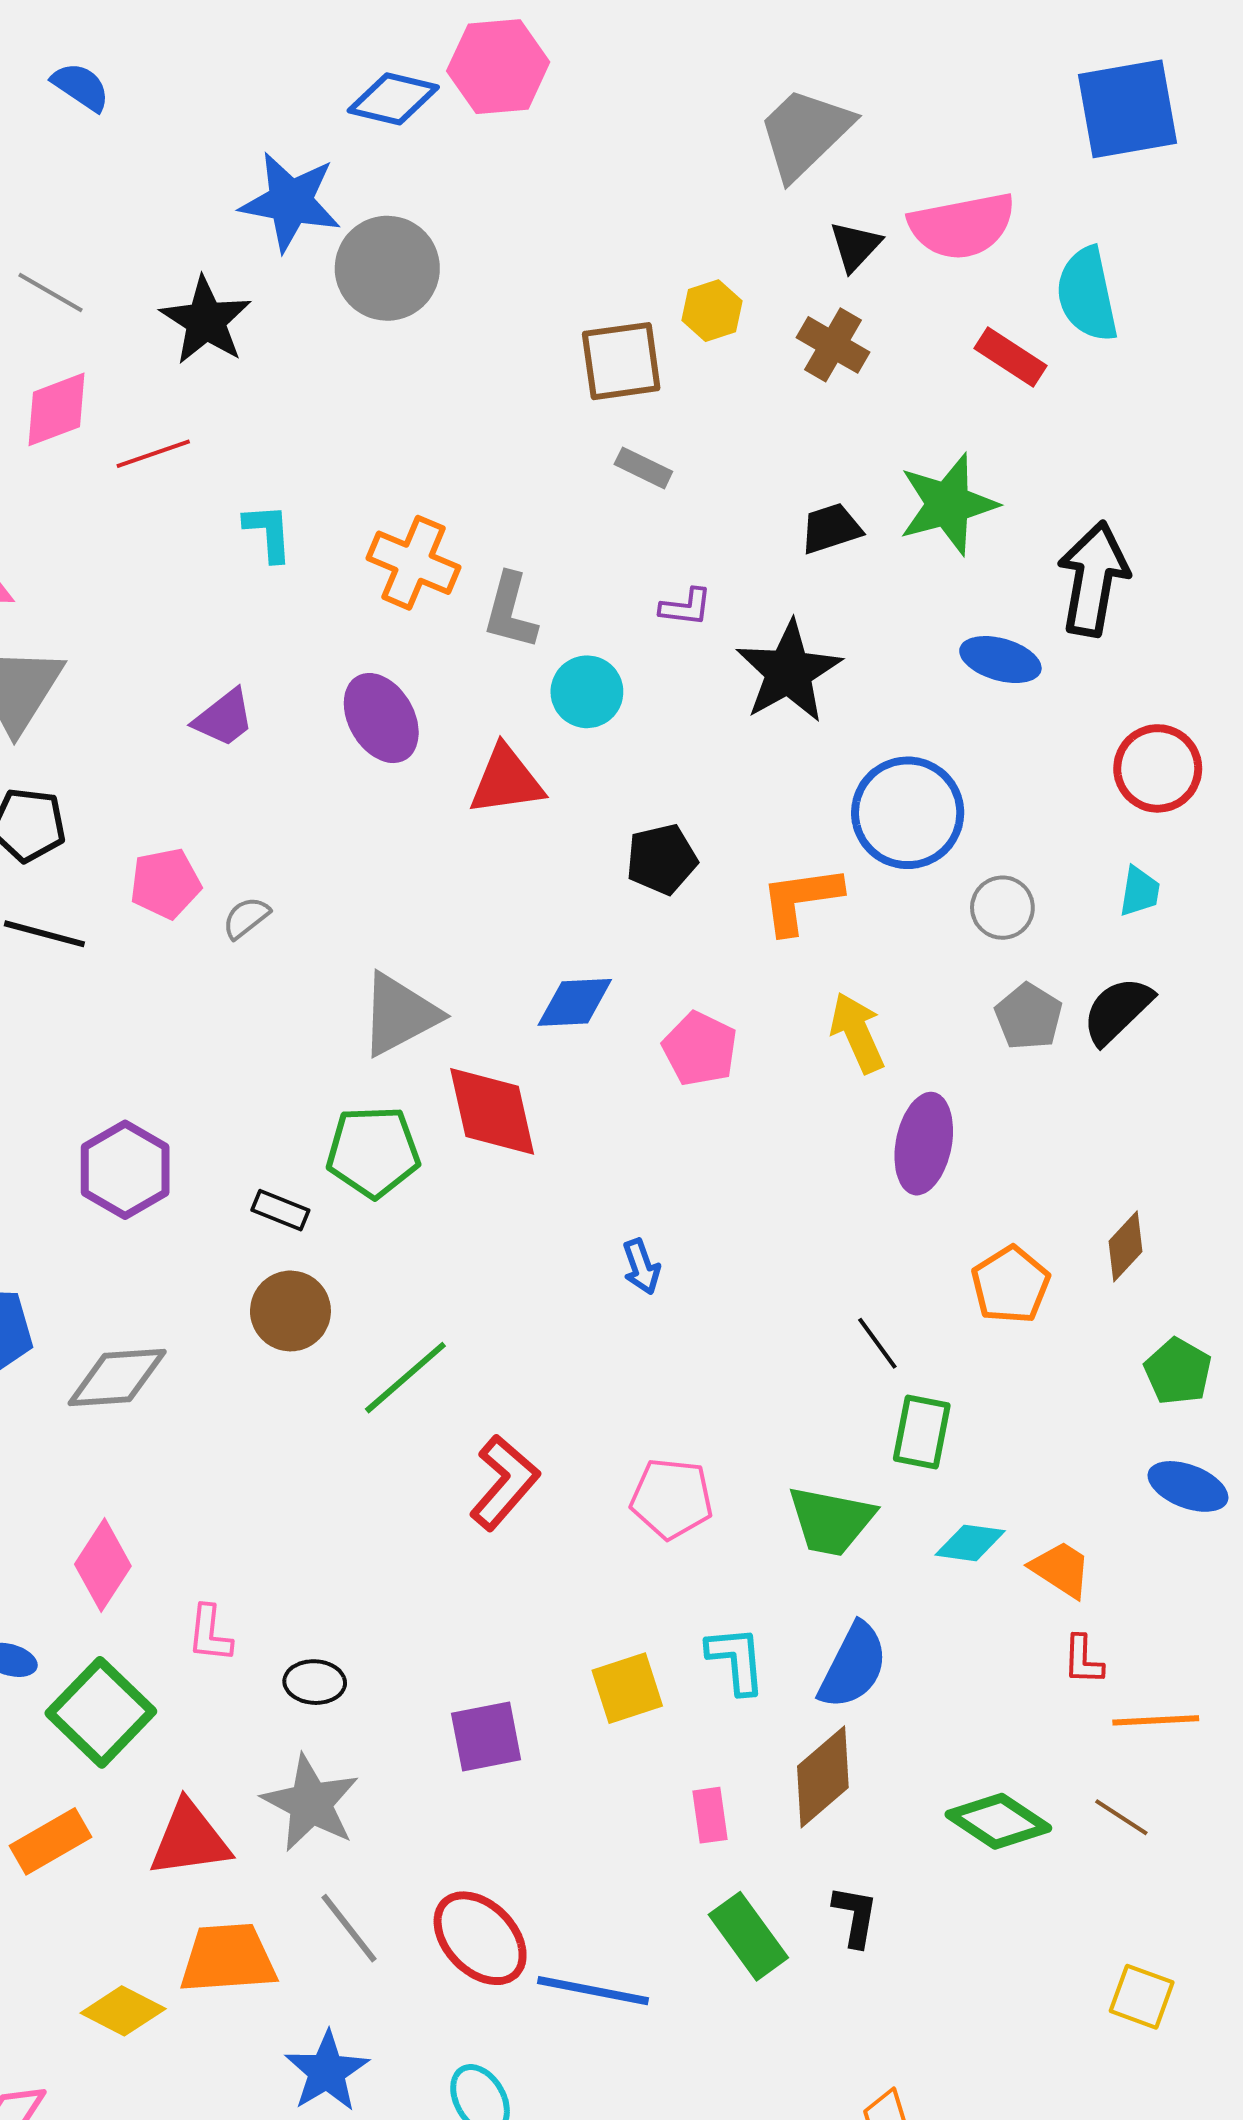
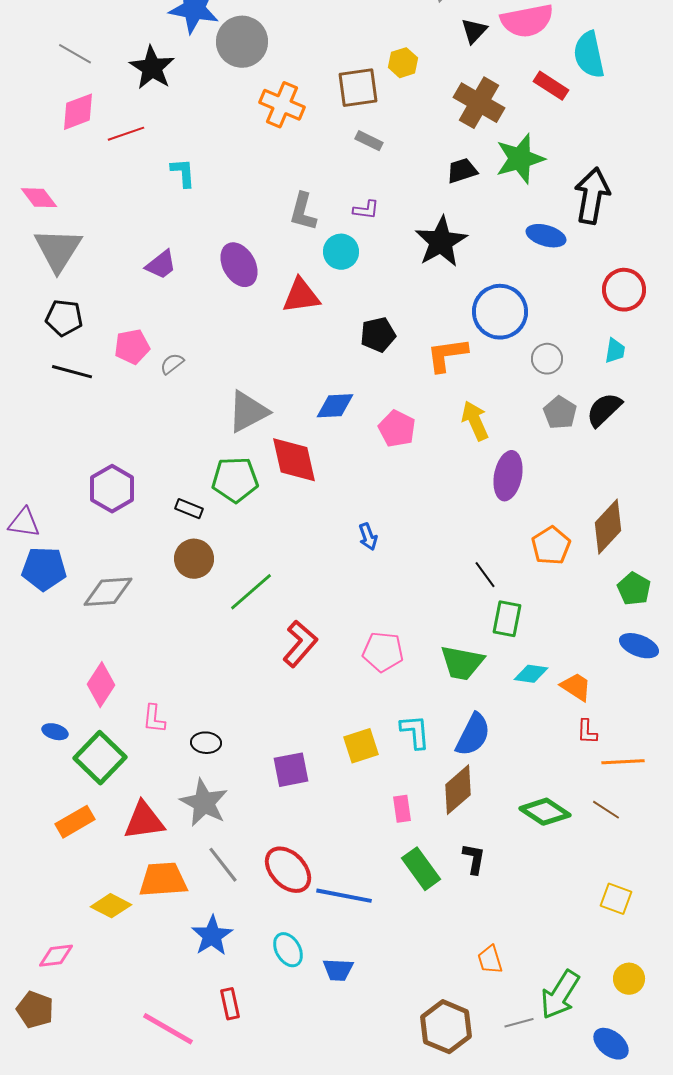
brown cross: (833, 345) -> (479, 103), moved, size x1.4
orange cross: (413, 563) -> (282, 105), moved
purple L-shape: (686, 607) -> (366, 210), moved
brown diamond: (1125, 1246) -> (608, 527), size x1.6

